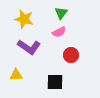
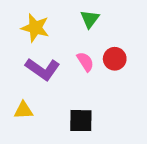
pink semicircle: (59, 32) -> (85, 62), moved, turned -96
red circle: (71, 55) -> (115, 59), moved

